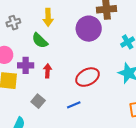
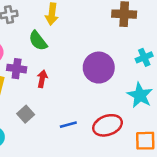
purple circle: (89, 29) -> (99, 68), moved
red ellipse: (88, 77) -> (108, 125), moved

